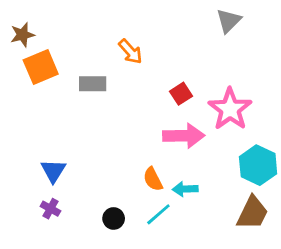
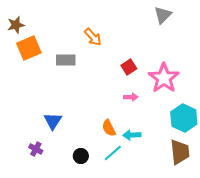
pink arrow: (184, 136) -> (131, 97), size x0.5
blue triangle: (53, 171) -> (53, 121), moved
brown trapezoid: (252, 213) -> (180, 152), turned -32

